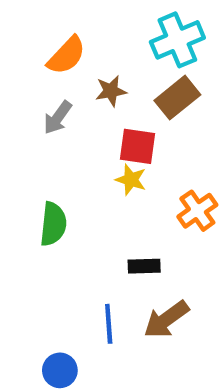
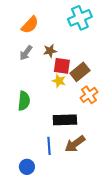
brown star: (111, 91) -> (50, 51), moved
brown rectangle: (177, 98) -> (80, 72), moved
black rectangle: (144, 266) -> (65, 120), size x1.6

